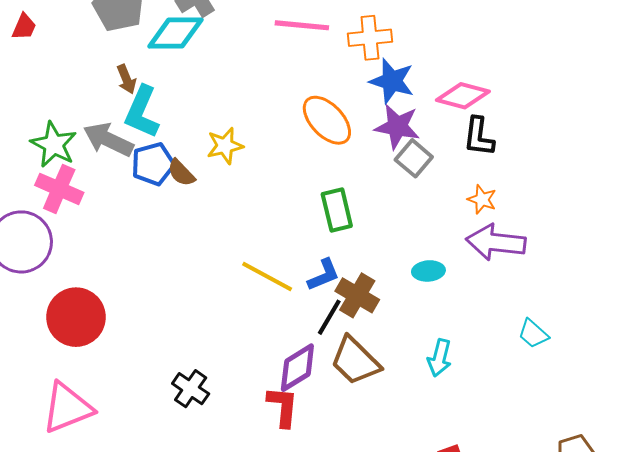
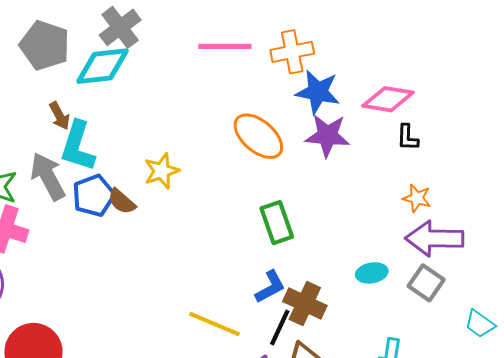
black L-shape: (479, 137) -> (408, 137), size x0.7
gray arrow: (108, 140) -> (48, 176), turned 42
gray square: (414, 158) -> (426, 283), moved
yellow line: (267, 276) -> (215, 324), moved

